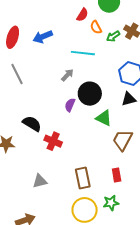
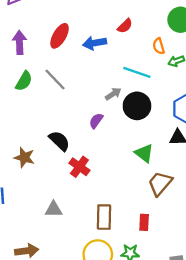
red semicircle: (82, 15) -> (125, 26), moved
gray line: (17, 74) -> (55, 80), turned -30
black circle: (90, 94) -> (137, 106), moved
purple semicircle: (70, 105) -> (96, 121), moved

